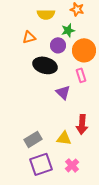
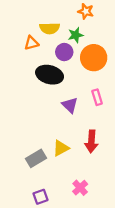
yellow semicircle: (46, 14) -> (50, 28), moved
pink rectangle: (81, 75) -> (97, 97), moved
yellow triangle: (64, 138) -> (61, 148), moved, turned -35
purple square: (41, 164) -> (41, 197), moved, size x0.6

